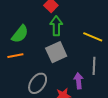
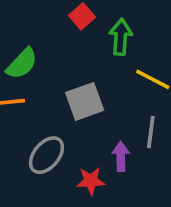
green arrow: (56, 26) -> (121, 37), moved

